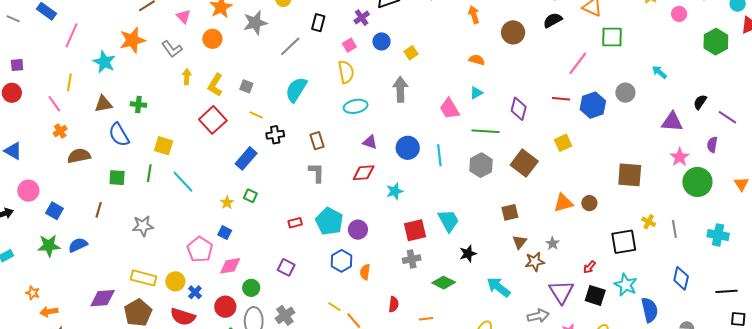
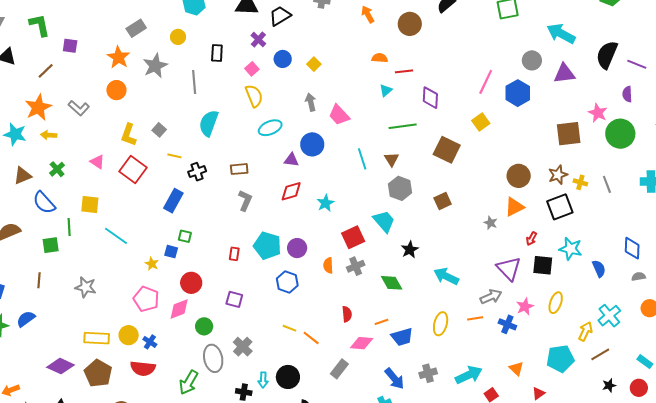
pink triangle: (183, 16) -> (97, 162), moved
gray line: (290, 46) -> (194, 82), turned -40
pink line: (578, 63) -> (486, 82), moved
cyan arrow: (659, 72) -> (561, 34), size x1.8
yellow arrow: (187, 77) -> (49, 135), moved, turned -77
gray square: (246, 86) -> (159, 130), turned 32
gray arrow: (400, 89) -> (311, 102), size x0.7
red line: (561, 99) -> (404, 71), moved
black semicircle: (700, 102) -> (607, 55), size x1.8
green cross: (138, 105) -> (57, 169), turned -35
blue hexagon: (593, 105) -> (518, 93), moved
pink trapezoid: (450, 109) -> (339, 115), moved
purple triangle: (672, 122) -> (564, 74), moved
brown rectangle: (317, 141) -> (239, 169), turned -66
blue circle: (408, 148) -> (312, 144), moved
gray hexagon: (481, 165) -> (400, 188), moved
green line: (149, 173) -> (69, 227), moved
gray L-shape: (316, 173) -> (245, 200), turned 35
brown square: (630, 175) -> (569, 134), moved
yellow star: (227, 203) -> (152, 264), moved
orange triangle: (563, 203) -> (514, 207), moved
brown circle: (589, 203) -> (519, 176), size x1.5
red rectangle: (295, 223) -> (234, 254), turned -56
gray star: (143, 226) -> (86, 287), turned 30
blue square: (225, 233) -> (171, 252), moved
brown triangle: (520, 242) -> (392, 159), moved
brown star: (535, 262) -> (558, 175), moved
orange semicircle: (365, 272) -> (328, 265), moved
blue diamond: (681, 278) -> (632, 248), moved
green diamond: (444, 283) -> (392, 283), turned 45
purple diamond: (103, 298) -> (61, 366), turned 40
red circle: (225, 307) -> (191, 283), moved
blue semicircle: (650, 310) -> (599, 269), size x0.7

